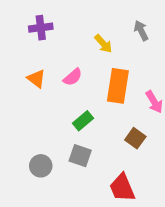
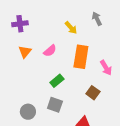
purple cross: (41, 28) -> (20, 24), moved
orange triangle: (36, 79) -> (25, 52), turned 32

